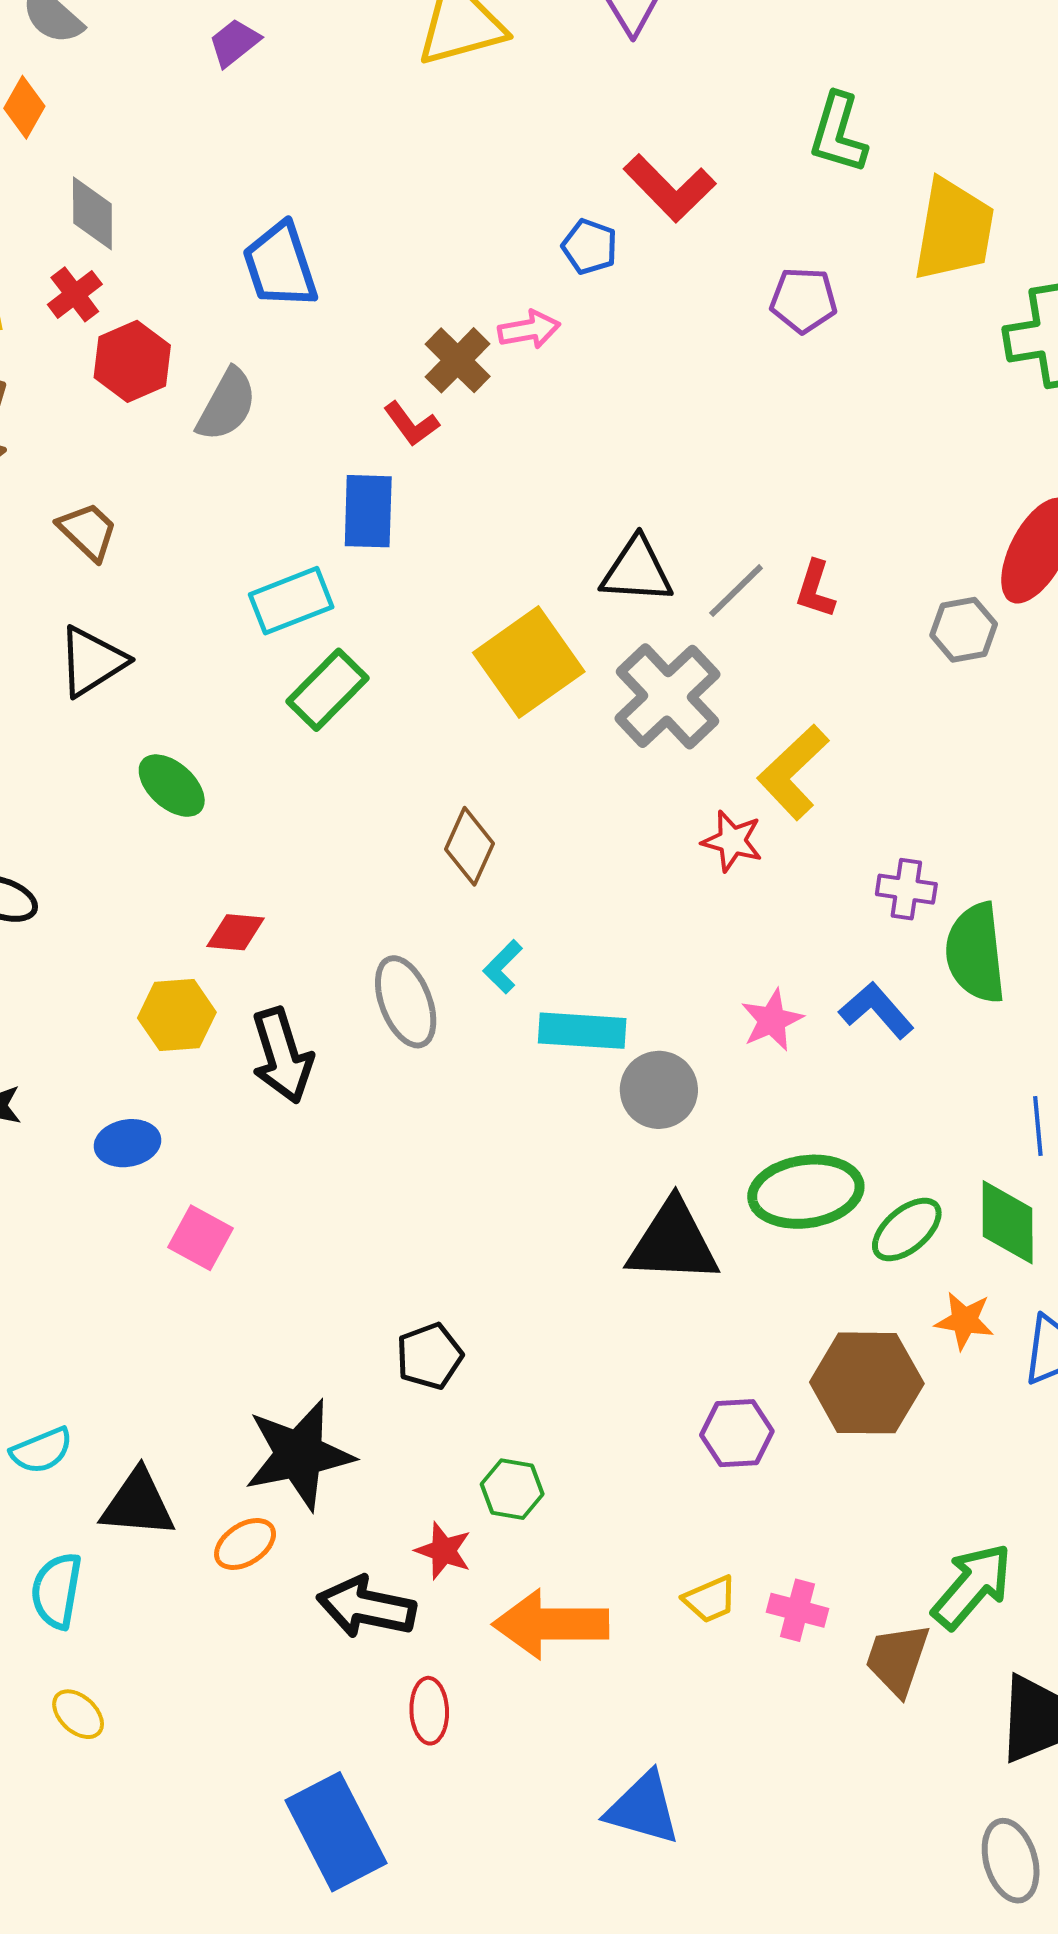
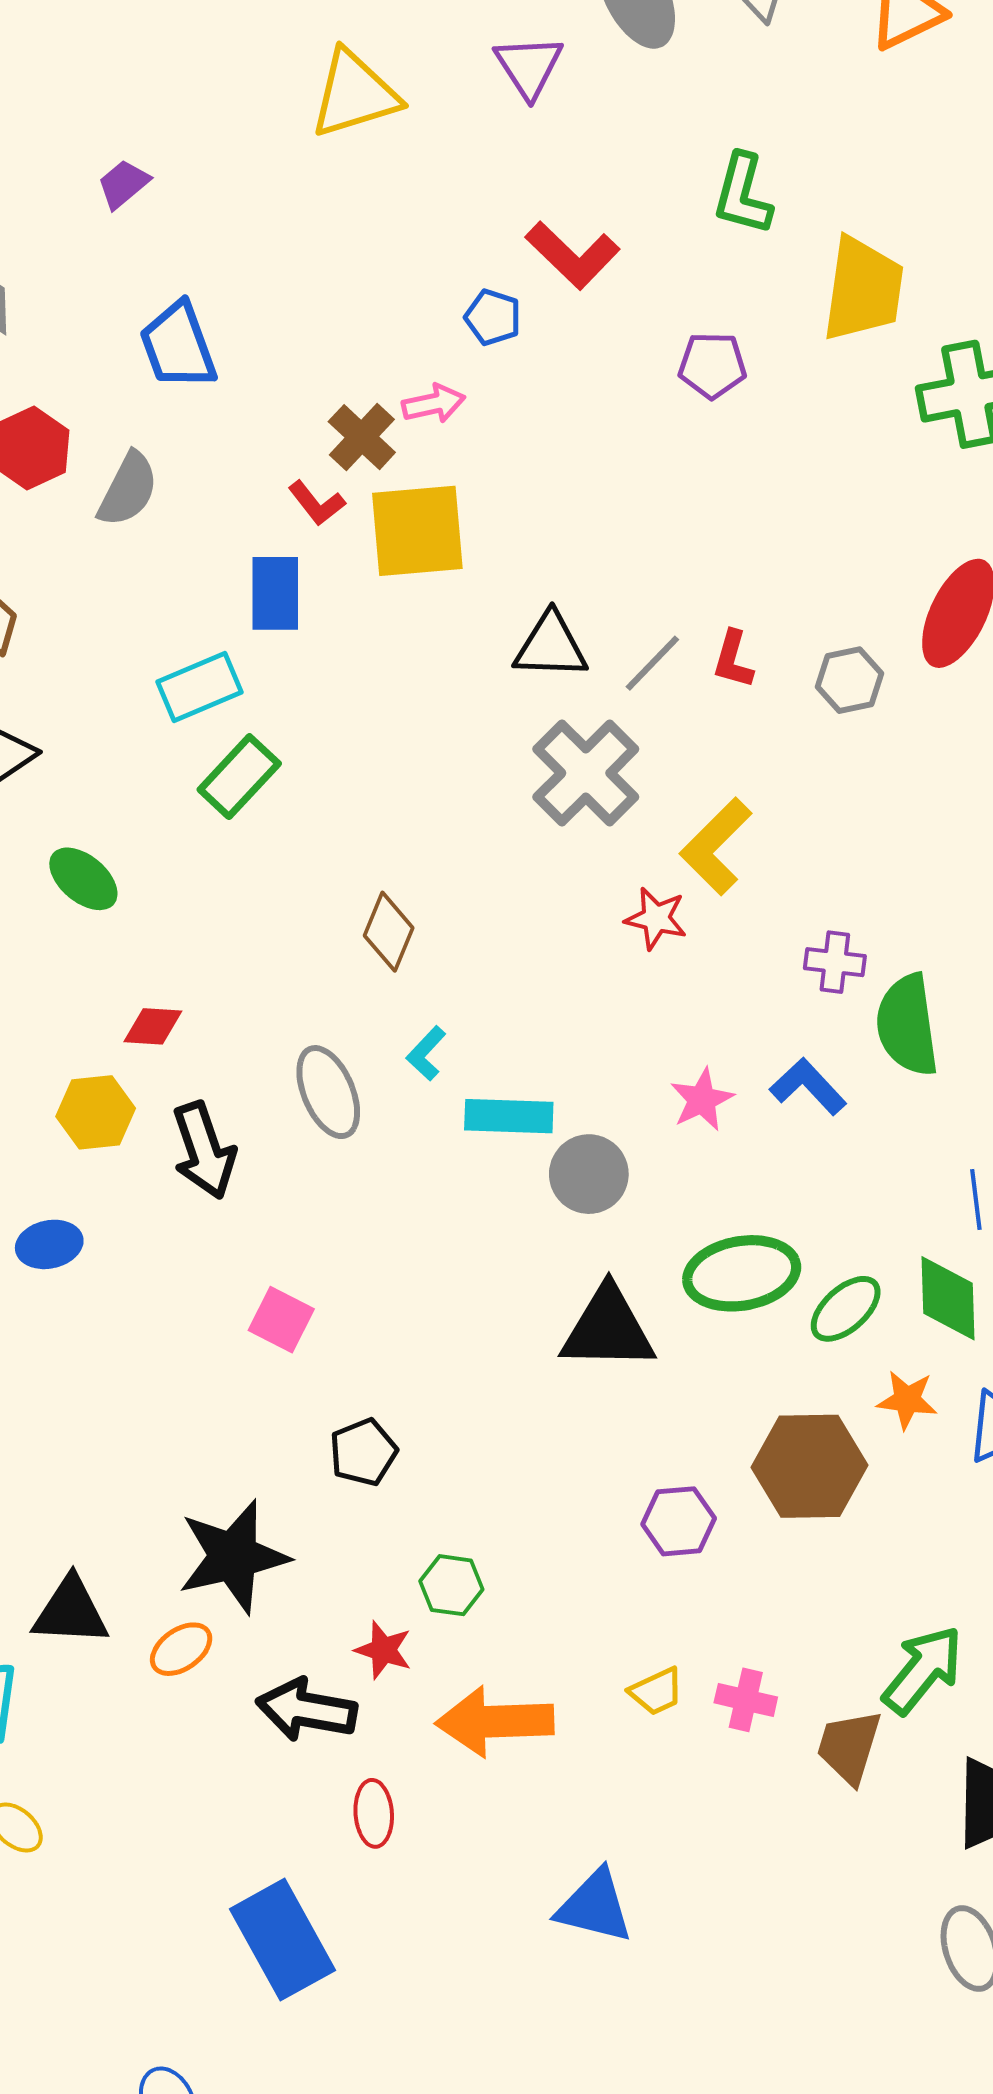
purple trapezoid: (234, 43) -> (123, 184), moved
gray hexagon: (964, 630) -> (850, 680), moved
yellow square: (529, 662) -> (417, 531), moved, turned 32
pink square: (201, 1238) -> (281, 1320), moved

